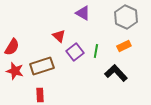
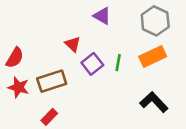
orange rectangle: (124, 46) -> (153, 56), size x1.5
black L-shape: (116, 73) -> (154, 102), moved
red rectangle: (40, 95) -> (49, 117), turned 48

